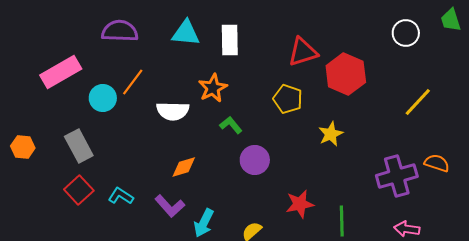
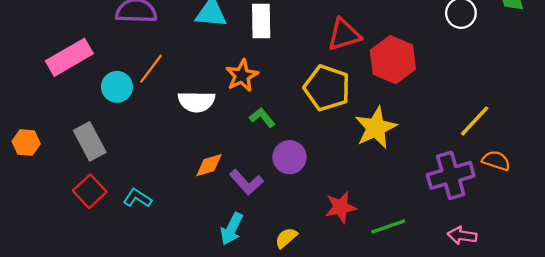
yellow pentagon: (288, 99) -> (327, 88), size x1.4
yellow line: (418, 102) -> (475, 121), moved
yellow star: (331, 134) -> (376, 128), size x1.5
purple L-shape: (170, 206) -> (246, 182), moved
green line: (342, 221) -> (388, 226), turned 72

